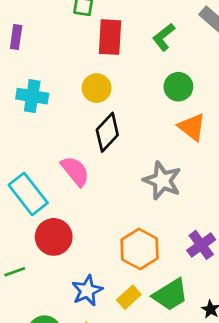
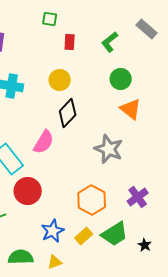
red rectangle: (110, 37) -> (70, 42), size x0.6
pink semicircle: (75, 171) -> (44, 142), turned 70

